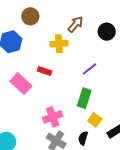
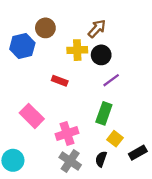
brown circle: (30, 16) -> (45, 28), moved
black circle: (107, 32) -> (101, 55), moved
pink rectangle: (21, 84) -> (32, 116), moved

